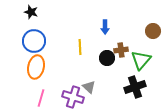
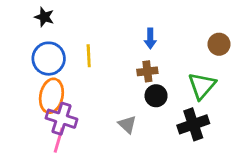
yellow line: (80, 47) -> (89, 56), moved
brown cross: (121, 50) -> (147, 71), moved
black circle: (107, 58) -> (156, 96), moved
purple cross: (73, 97) -> (62, 119), moved

